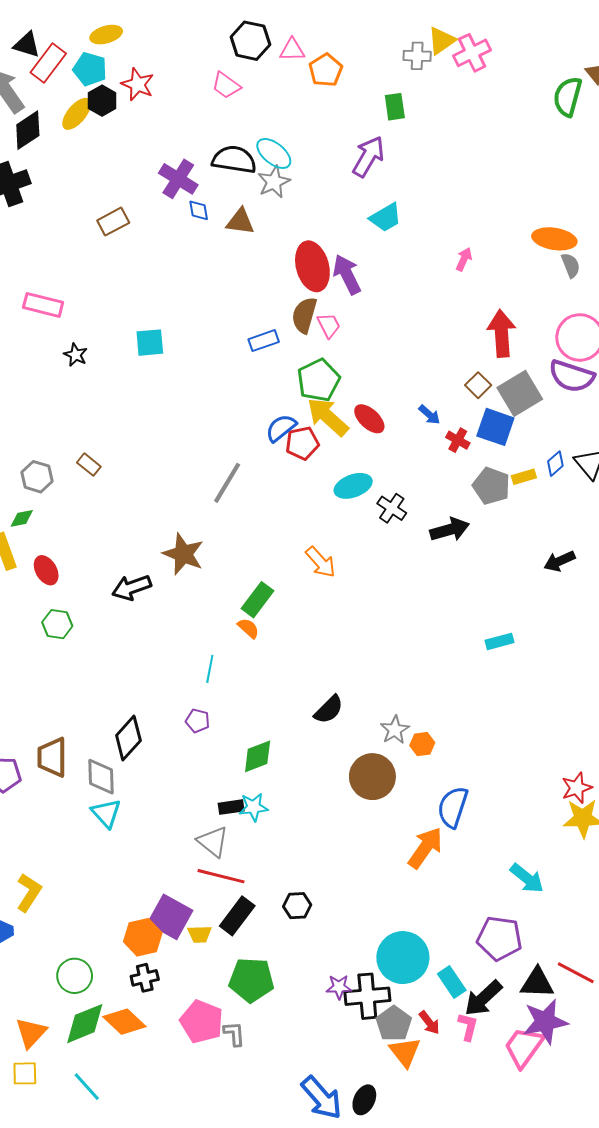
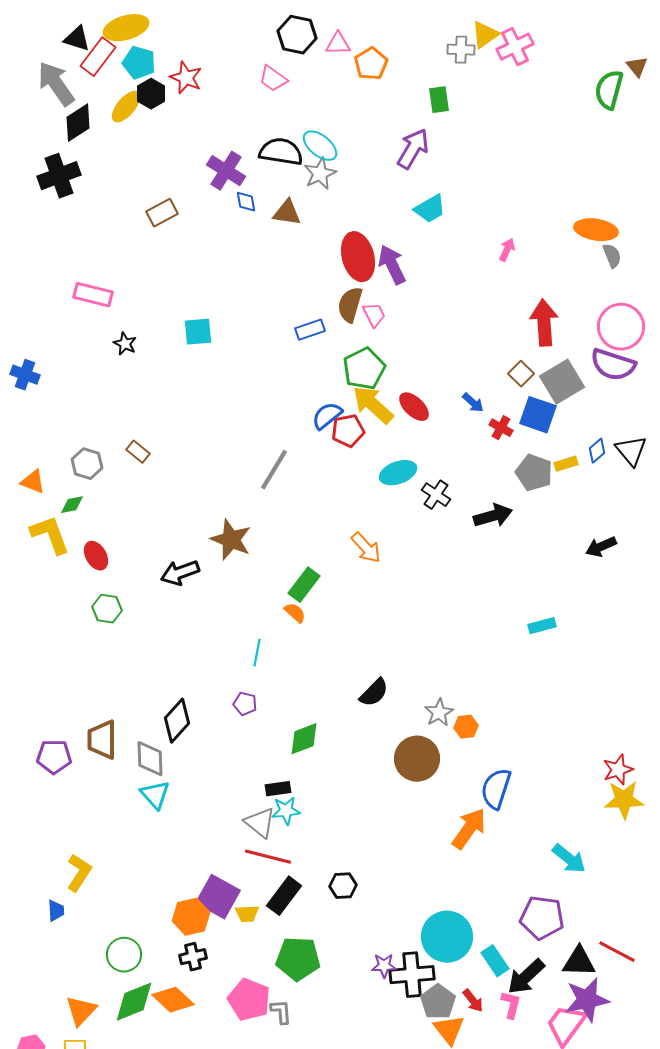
yellow ellipse: (106, 35) -> (126, 28), moved, size x1.4
cyan star: (253, 807) -> (286, 811), moved

